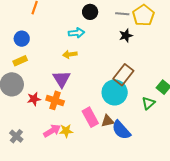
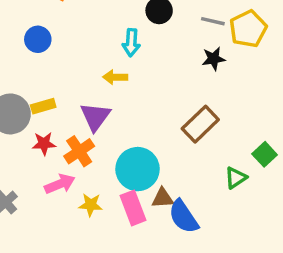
cyan arrow: (76, 33) -> (131, 43), turned 91
yellow rectangle: (20, 61) -> (43, 106), moved
cyan circle: (115, 92) -> (137, 169), moved
orange cross: (55, 100) -> (79, 151), turned 30
pink rectangle: (90, 117) -> (133, 208), moved
pink arrow: (52, 131) -> (60, 184), moved

